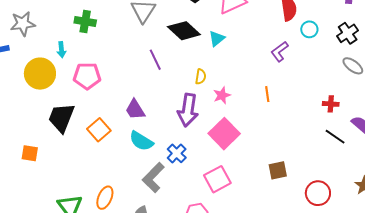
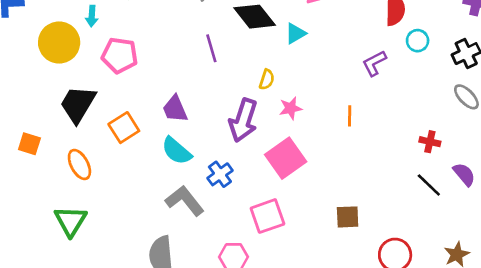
gray L-shape: (153, 178) -> (185, 201), turned 88
orange ellipse: (105, 198) -> (79, 165), moved, turned -60

